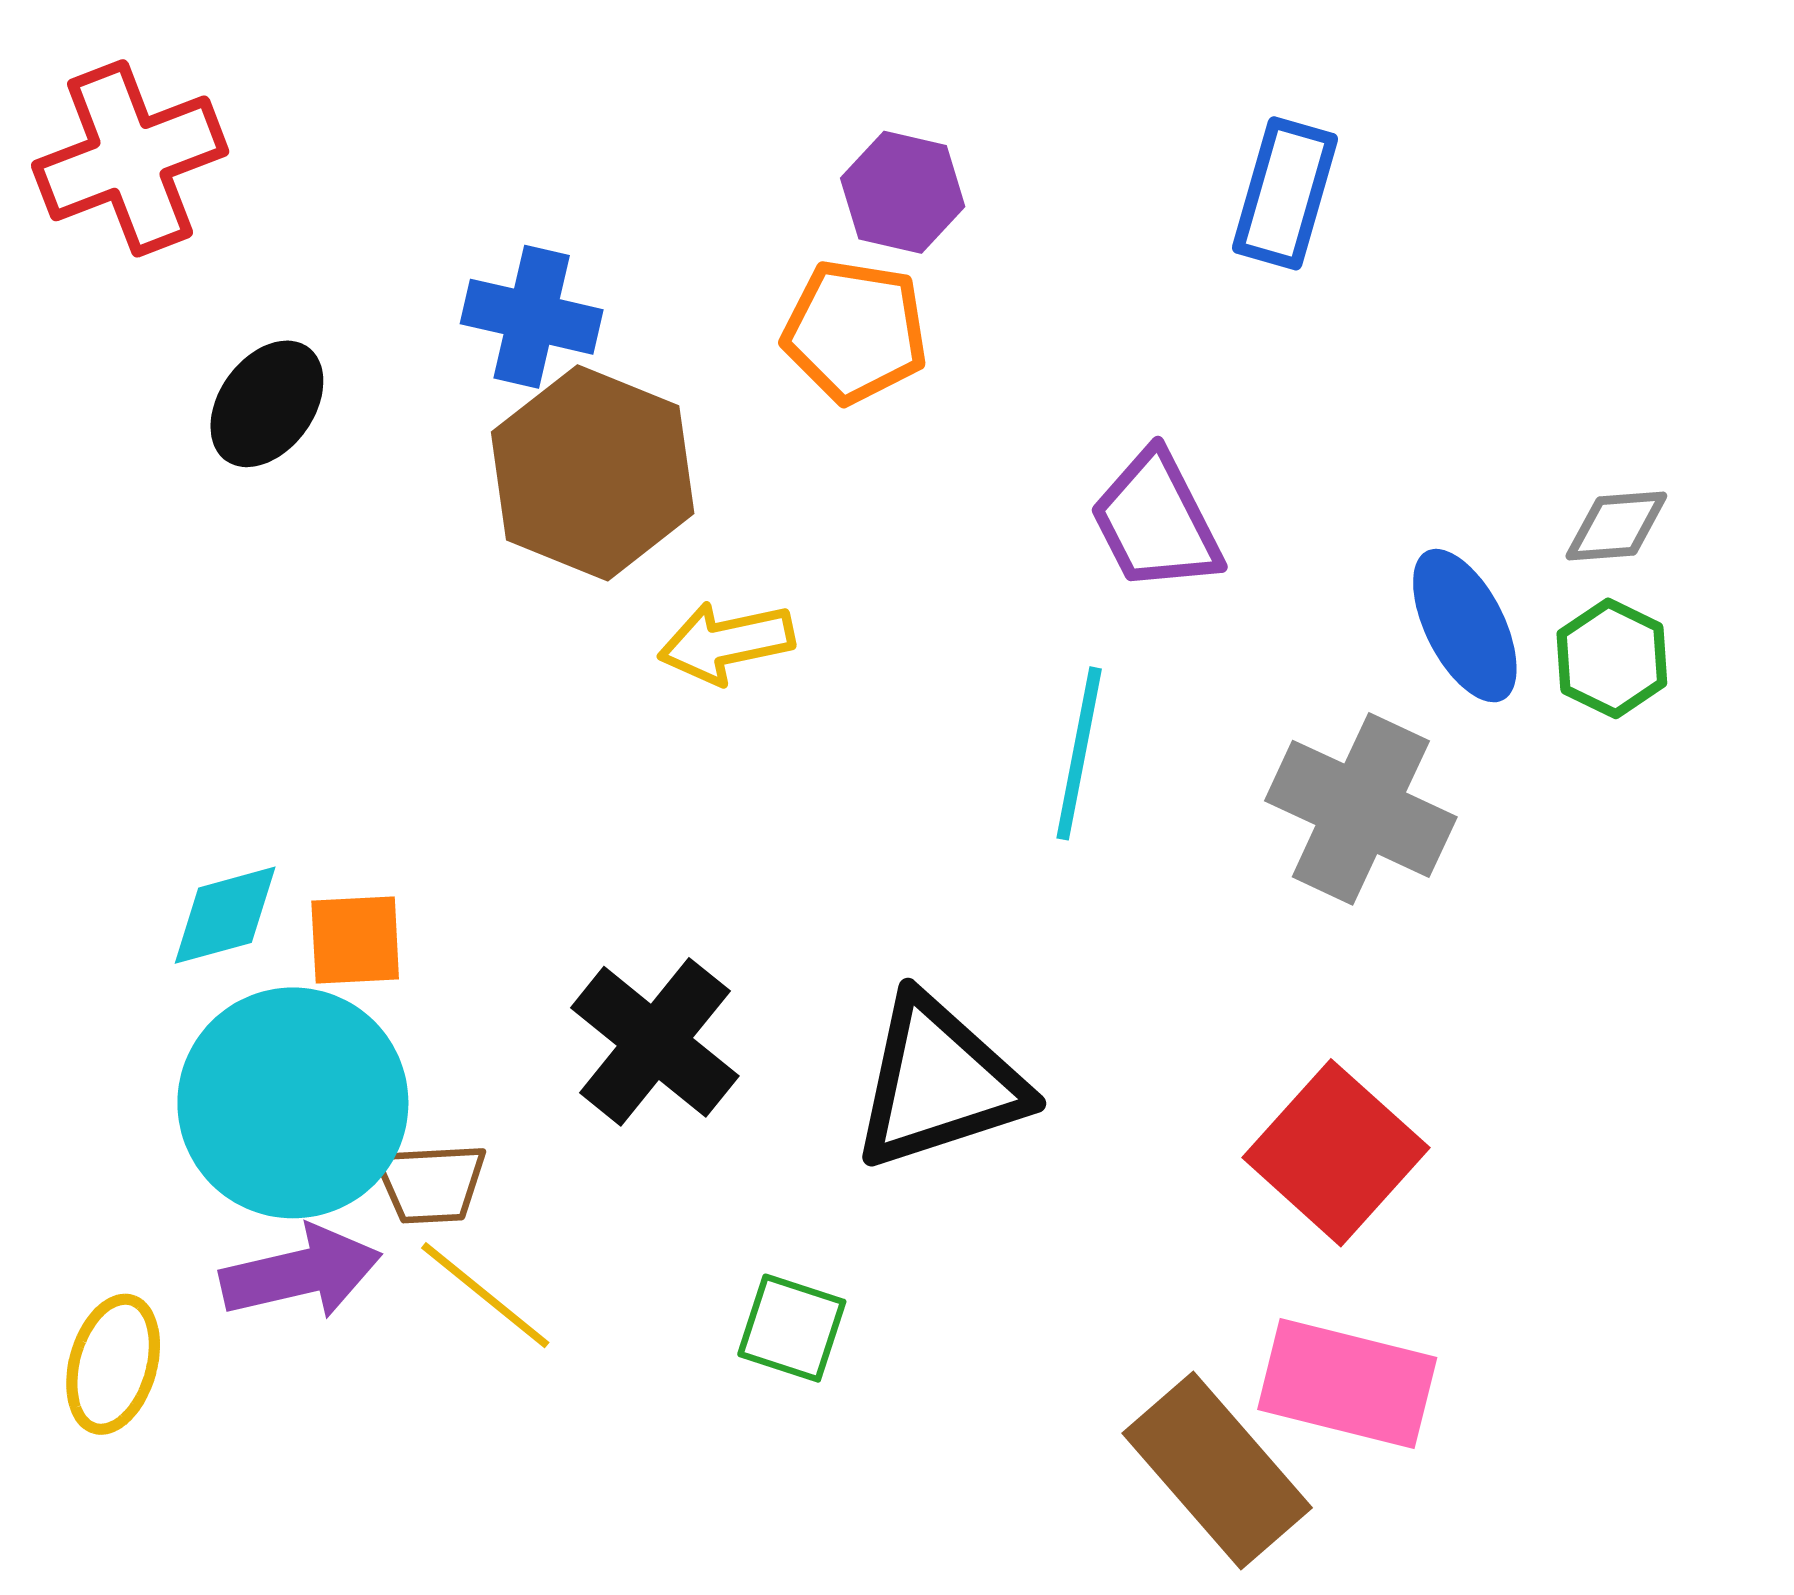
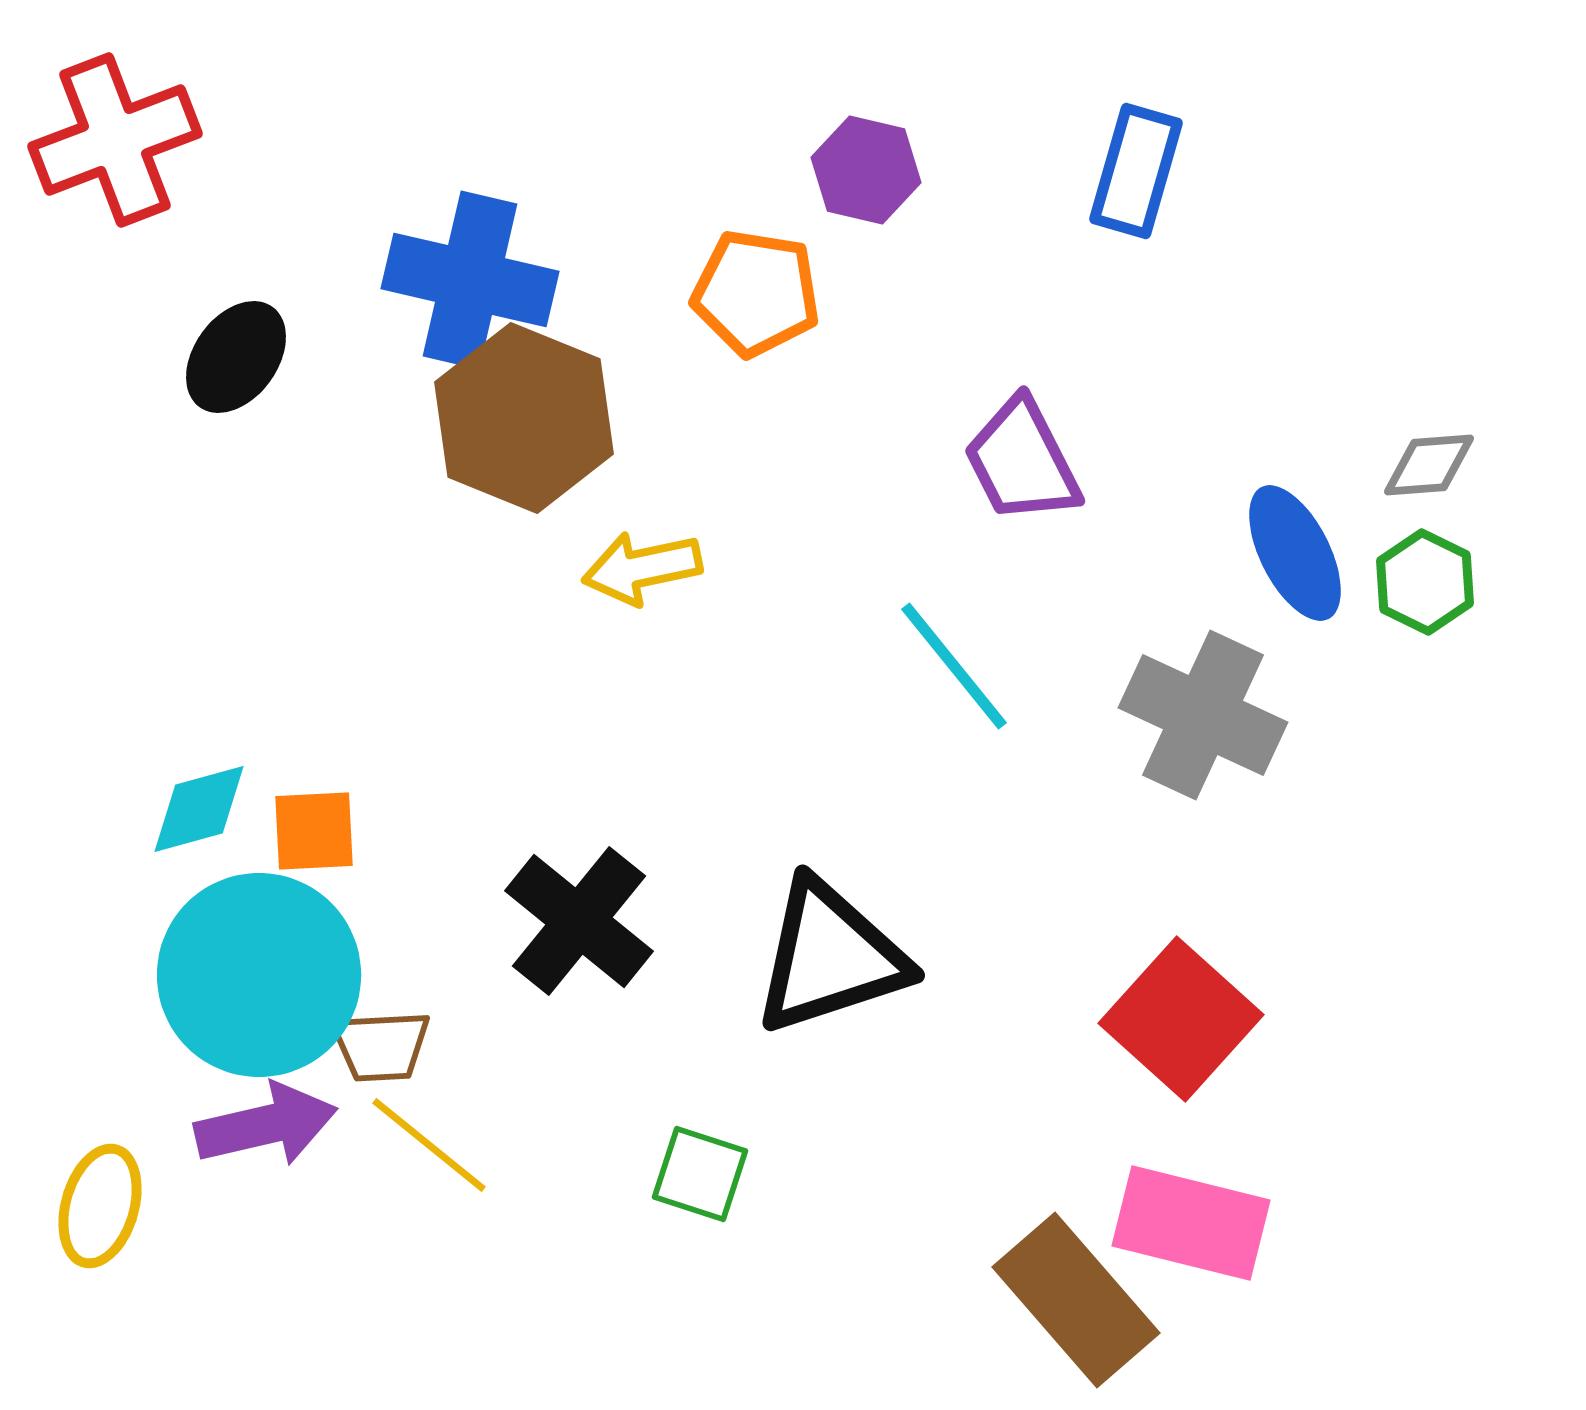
purple hexagon: (903, 192) -> (866, 170), moved
blue cross: (532, 317) -> (470, 280), size x1.4
cyan line: (1079, 753) -> (954, 666), turned -50

